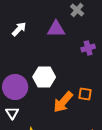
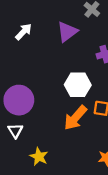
purple triangle: (56, 29) -> (67, 32), turned -36
white hexagon: (44, 77) -> (78, 85), moved

